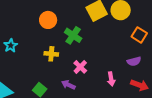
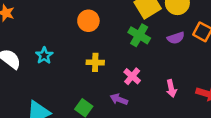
green cross: (73, 35) -> (139, 35), moved
purple semicircle: (134, 61) -> (176, 38), moved

